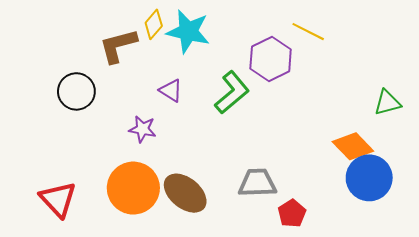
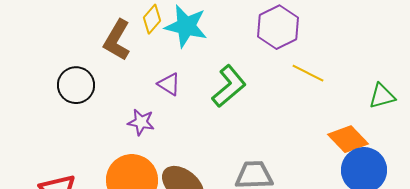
yellow line: (308, 32) -> (308, 73), moved
brown L-shape: (118, 46) -> (117, 40), turned -45
purple hexagon: (271, 59) -> (278, 27), moved

